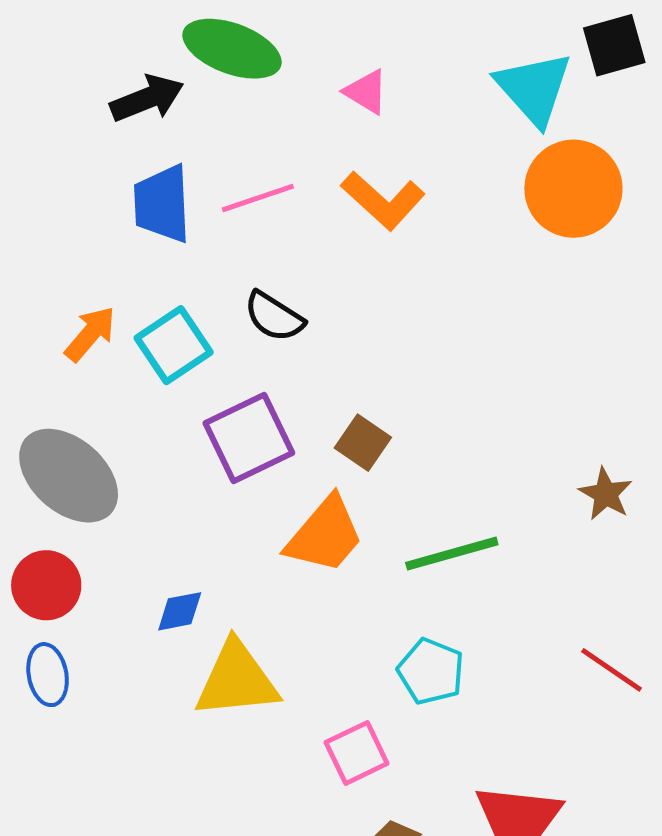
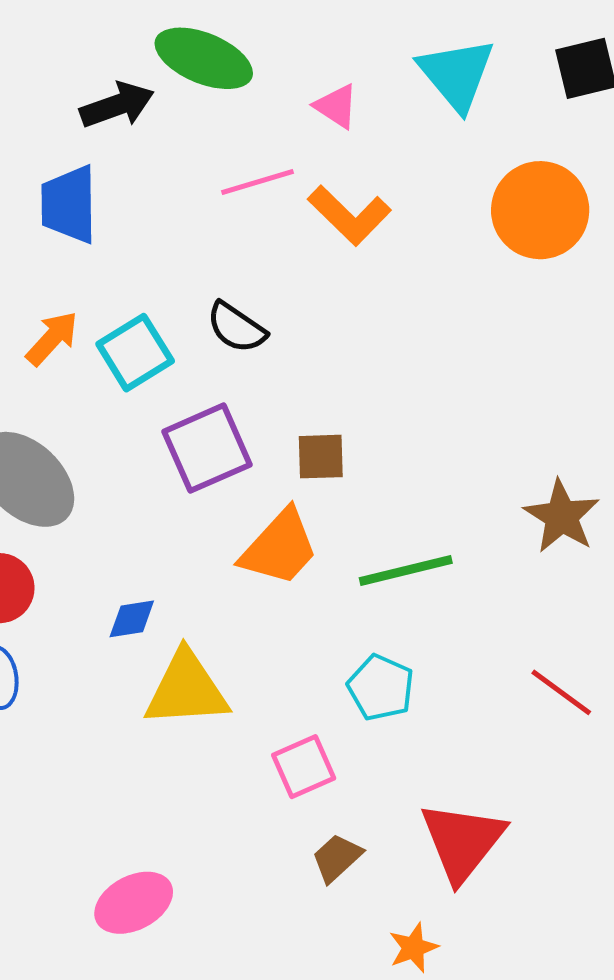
cyan triangle: (534, 88) -> (457, 74), moved
pink line: (258, 198) -> (257, 182), moved
blue trapezoid: (162, 204) -> (69, 204), moved
brown square: (363, 443) -> (321, 457), turned -38
brown star: (606, 494) -> (562, 516), size x1.4

